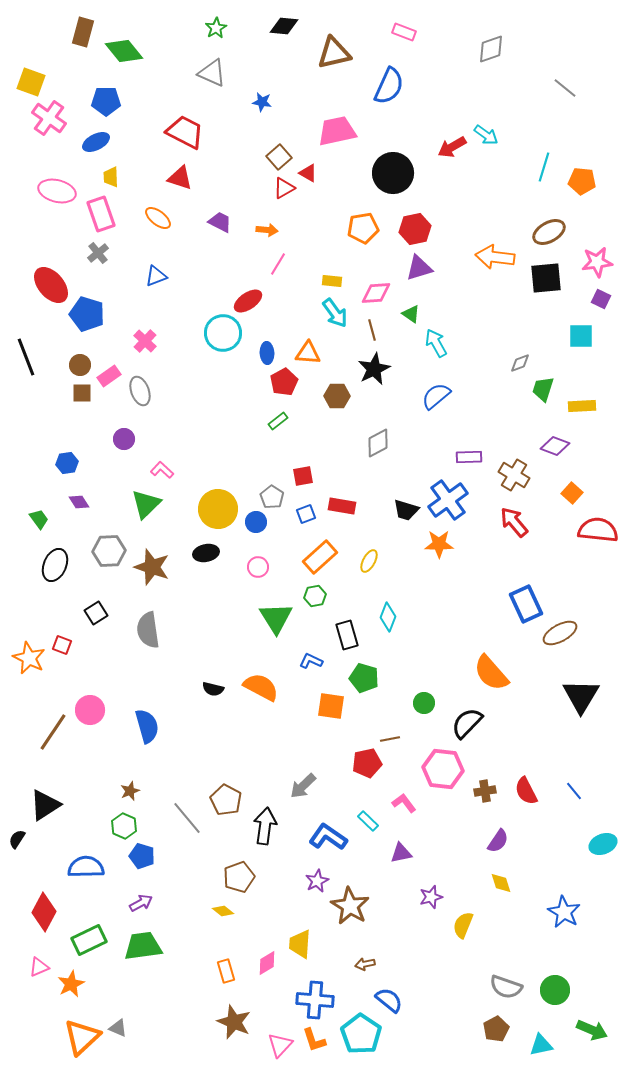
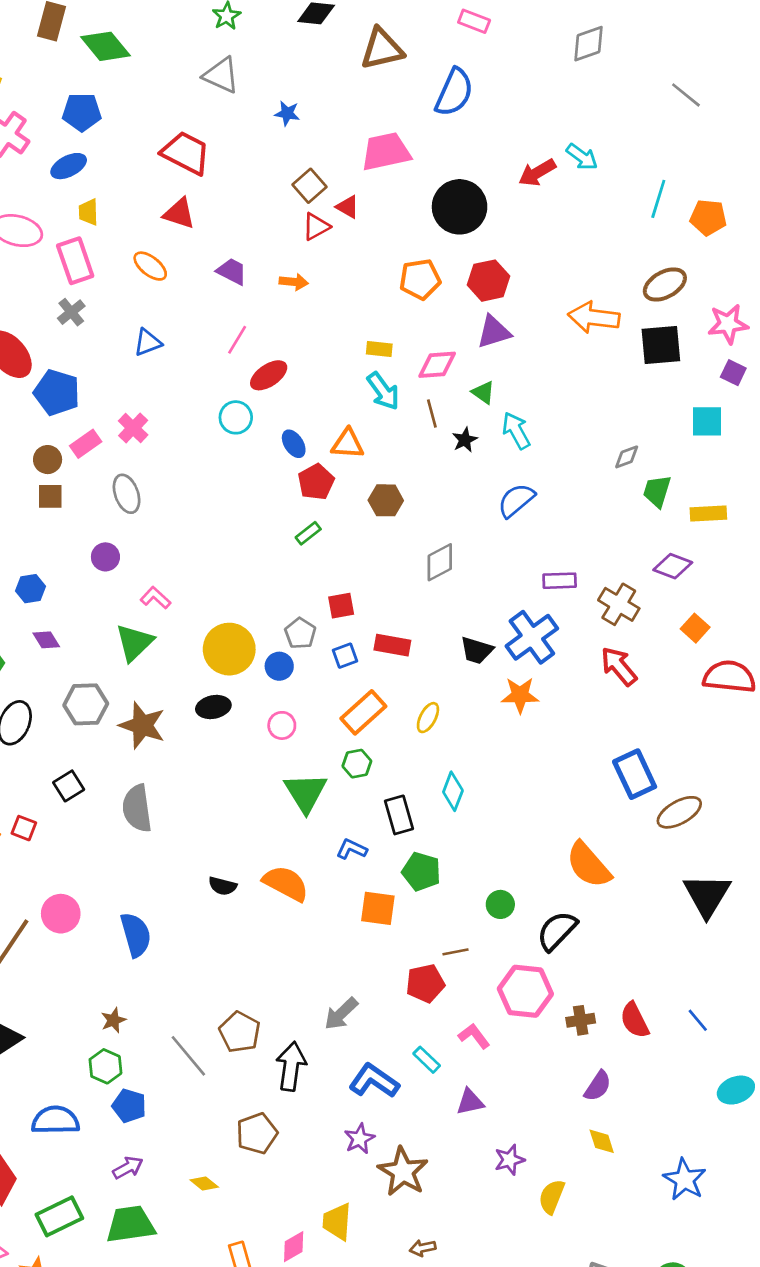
pink line: (278, 264) -> (237, 340), moved
cyan circle: (223, 333) -> (236, 417), size x0.7
blue ellipse: (267, 353) -> (294, 444), turned -30
black star: (374, 369) -> (465, 440), moved, size x0.6
pink rectangle: (109, 376) -> (86, 444), moved
yellow diamond: (223, 911) -> (204, 1183), moved

